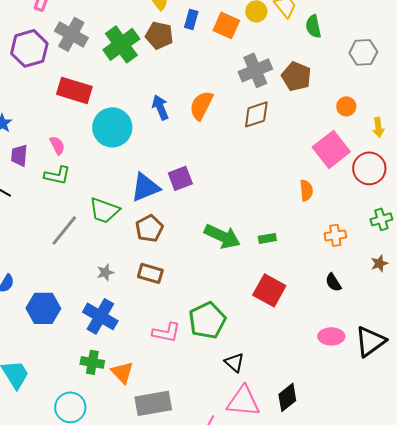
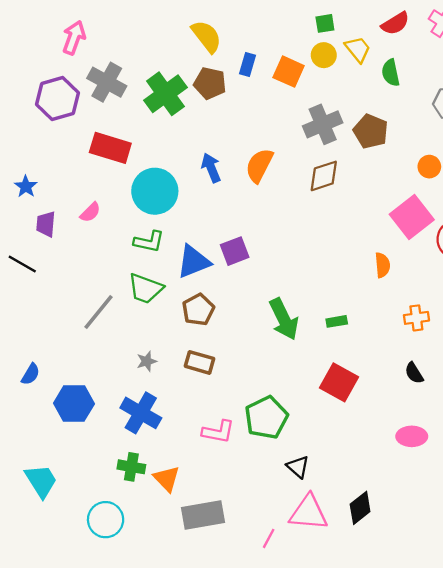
pink semicircle: (57, 145) -> (90, 212), turned 72
green L-shape: (57, 175) -> (149, 242), moved
green arrow: (222, 236) -> (284, 319), turned 39

